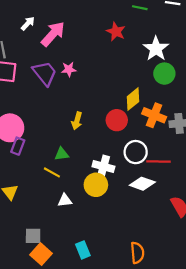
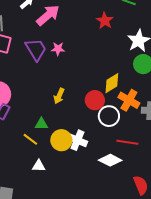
white circle: (136, 152) -> (109, 116), moved
yellow circle: (96, 185) -> (61, 140), moved

